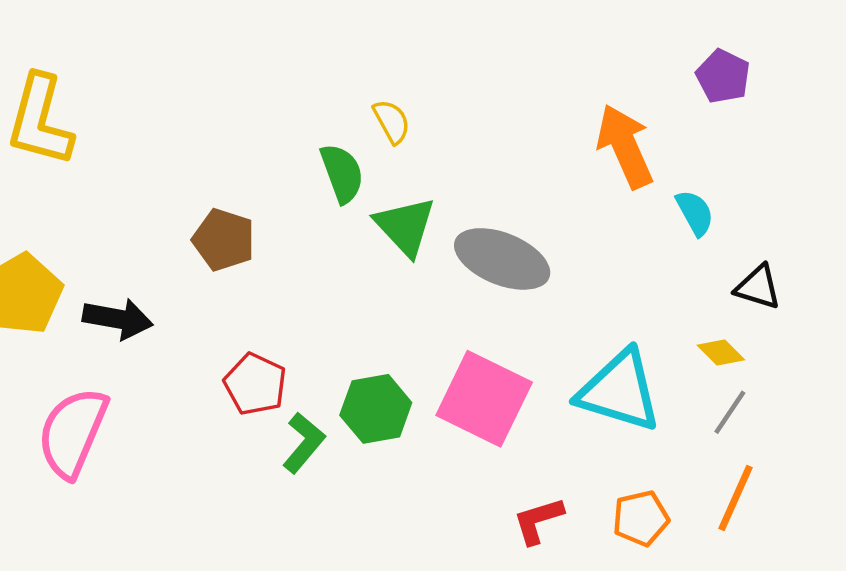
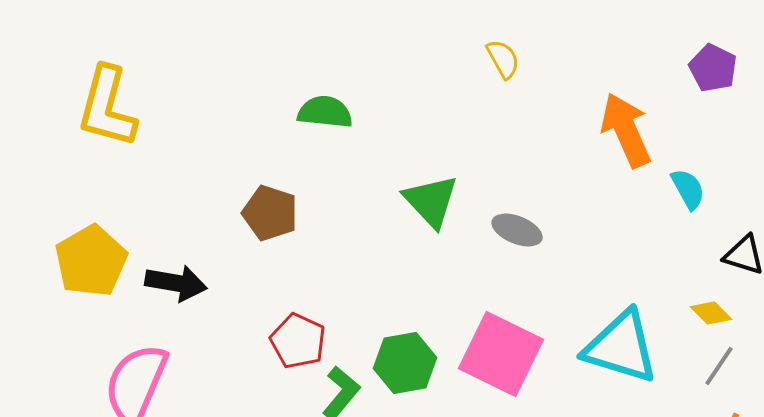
yellow semicircle: (392, 121) -> (503, 59), moved
green semicircle: (342, 173) -> (325, 112), moved, turned -64
gray ellipse: (502, 259) -> (517, 230), size x0.6

